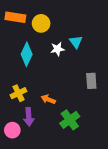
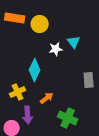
cyan diamond: (27, 54) -> (35, 70), moved
orange arrow: (48, 99) -> (47, 98), turned 120
green cross: (70, 120) -> (68, 118), turned -30

